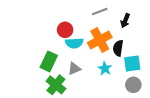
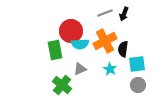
black arrow: (125, 21) -> (124, 14), moved
red circle: (65, 30) -> (71, 31), size x1.5
green rectangle: (49, 61) -> (55, 50), moved, turned -36

